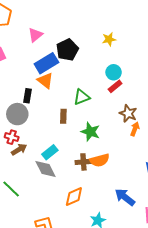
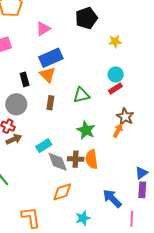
black pentagon: (67, 50) -> (86, 18), moved
black rectangle: (28, 96) -> (25, 79), moved, turned -32
brown rectangle: (63, 116) -> (50, 103), moved
orange arrow: (135, 129) -> (118, 131), moved
orange semicircle: (100, 160) -> (92, 159), turned 90
gray diamond: (46, 169) -> (58, 162), moved

